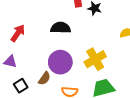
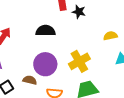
brown semicircle: (44, 78) -> (30, 80), turned -112

